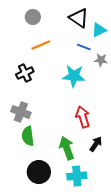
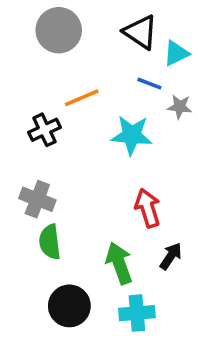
gray circle: (33, 17) -> (59, 30), size x1.6
orange line: (41, 45) -> (82, 98), moved

